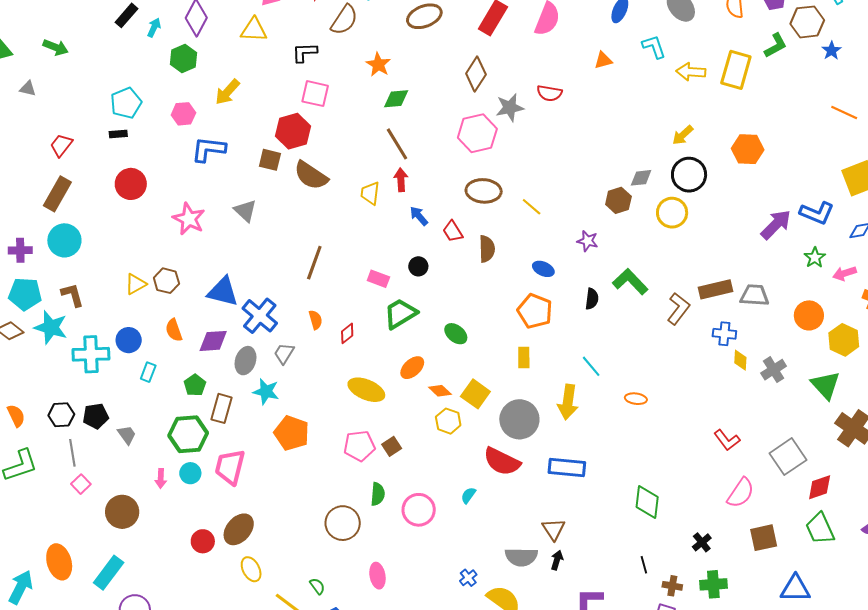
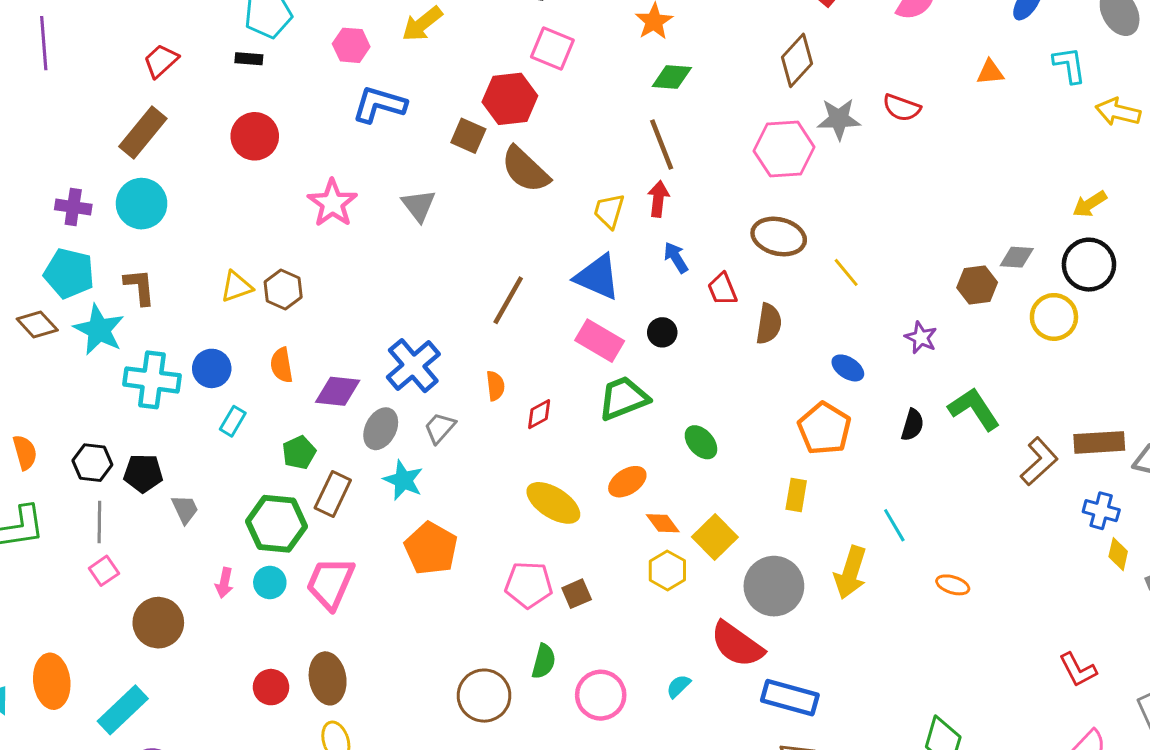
pink rectangle: (378, 279) -> (600, 341), size x1.4
blue triangle: (223, 292) -> (597, 277), moved
blue rectangle: (567, 468) -> (790, 698), moved
brown ellipse: (239, 529) -> (328, 678), turned -60

